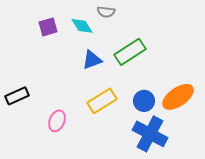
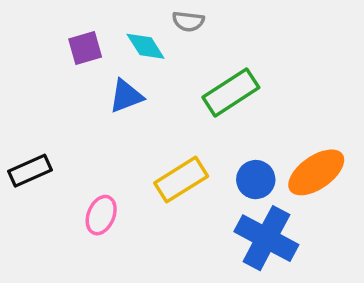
blue triangle: (92, 60) -> (126, 96), moved

